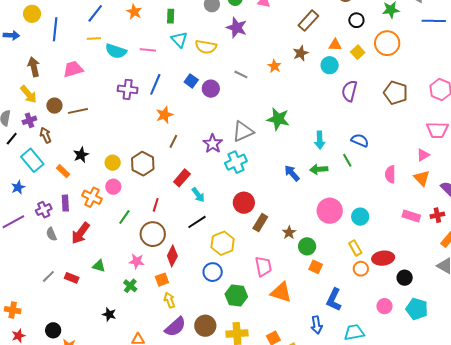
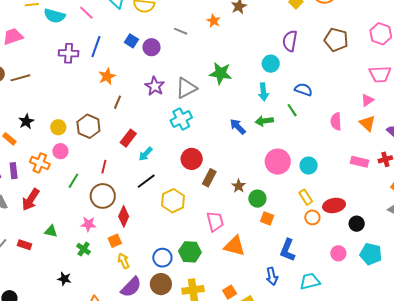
pink line: (148, 50) -> (86, 13), turned 42
cyan circle: (330, 65) -> (271, 64), moved
purple star: (213, 144) -> (155, 86), moved
cyan arrow: (198, 195) -> (146, 154), turned 84
blue circle: (213, 272) -> (162, 258), moved

